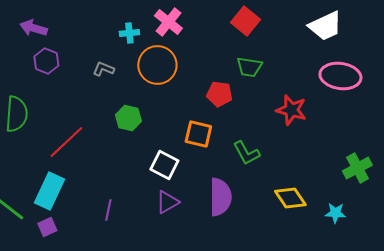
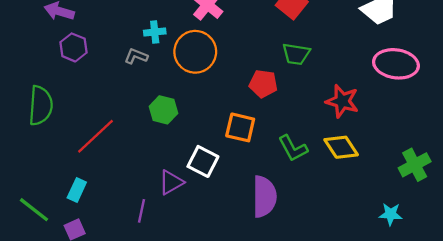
cyan cross: (129, 33) -> (155, 32), moved
cyan rectangle: (49, 191) -> (77, 190), size x0.6
yellow diamond: (290, 198) -> (341, 147), moved
purple triangle: (167, 202) -> (171, 182), moved

